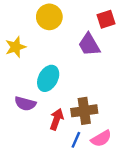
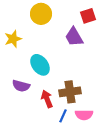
cyan ellipse: (48, 78) -> (40, 65), turned -65
red arrow: (57, 119) -> (47, 99), turned -42
pink semicircle: (101, 139) -> (84, 115), turned 30

